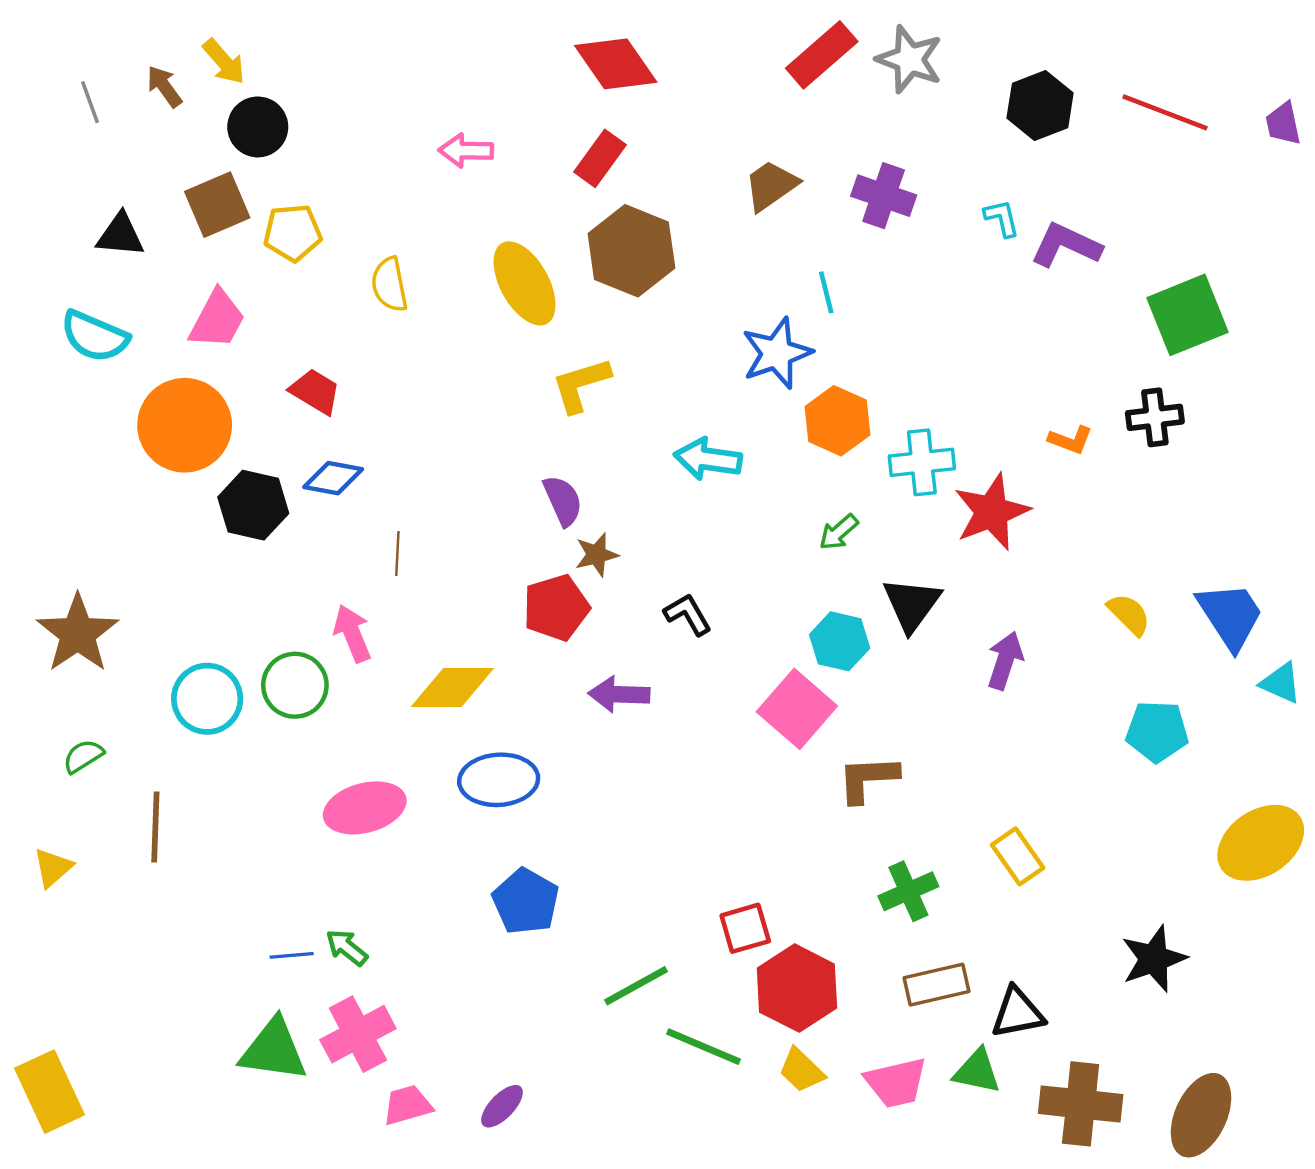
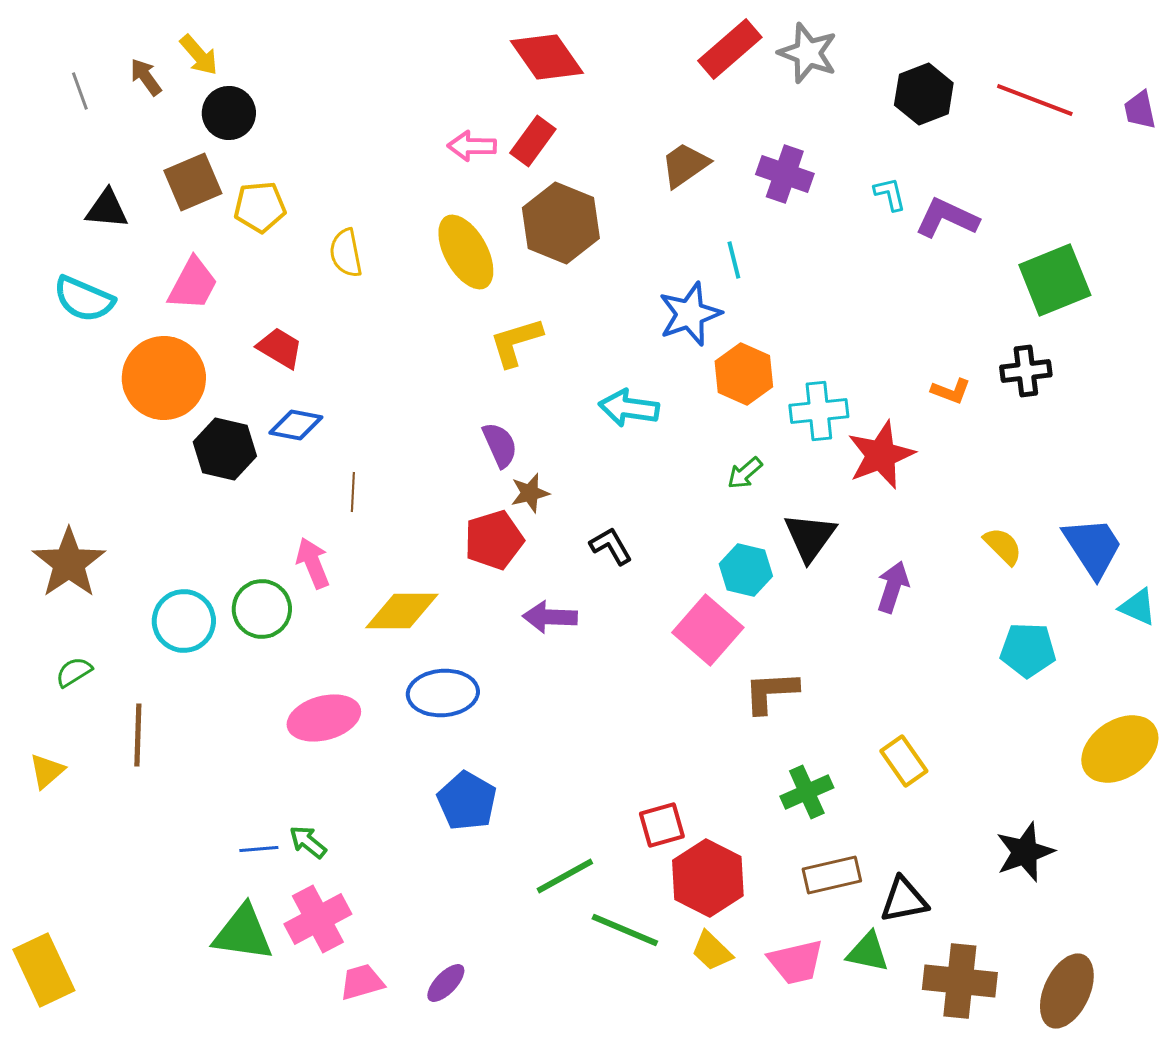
pink arrow: (466, 151) -> (472, 146), moved

